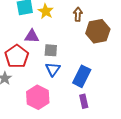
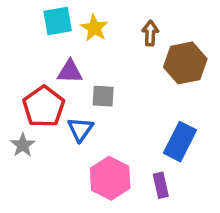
blue triangle: (53, 69) -> (80, 129), moved
blue rectangle: (82, 76) -> (180, 142), moved
pink hexagon: (38, 97) -> (110, 178), moved

